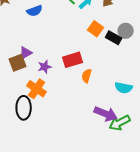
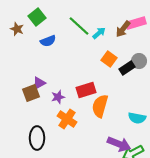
black rectangle: (114, 38) -> (127, 68), turned -63
orange semicircle: (87, 76) -> (100, 106), size x1.6
orange cross: (37, 89) -> (67, 119), moved

